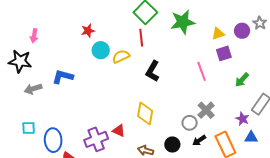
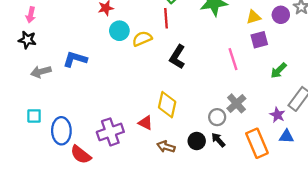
pink arrow: (34, 36) -> (31, 15), moved
black star: (20, 61) -> (27, 40), size x0.7
red triangle: (119, 131) -> (146, 123), moved
black arrow: (199, 140) -> (218, 140), moved, turned 80

